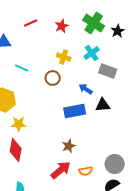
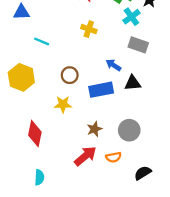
cyan cross: (92, 53) -> (131, 17), moved
brown circle: (53, 78) -> (70, 75), moved
yellow star: (19, 124) -> (63, 104), moved
gray circle: (115, 164) -> (129, 130), moved

